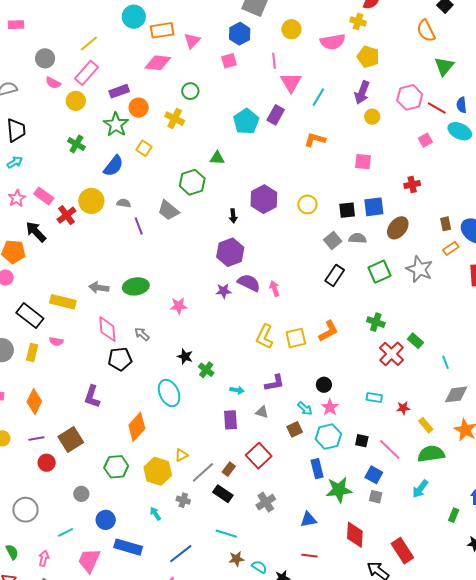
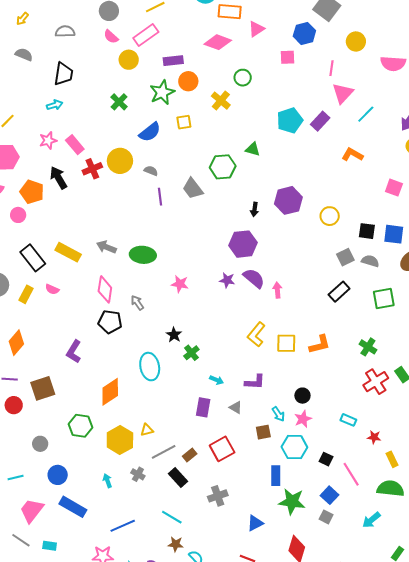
yellow square: (144, 148) -> (184, 122), turned 35
blue triangle: (308, 520) -> (255, 523), turned -30

